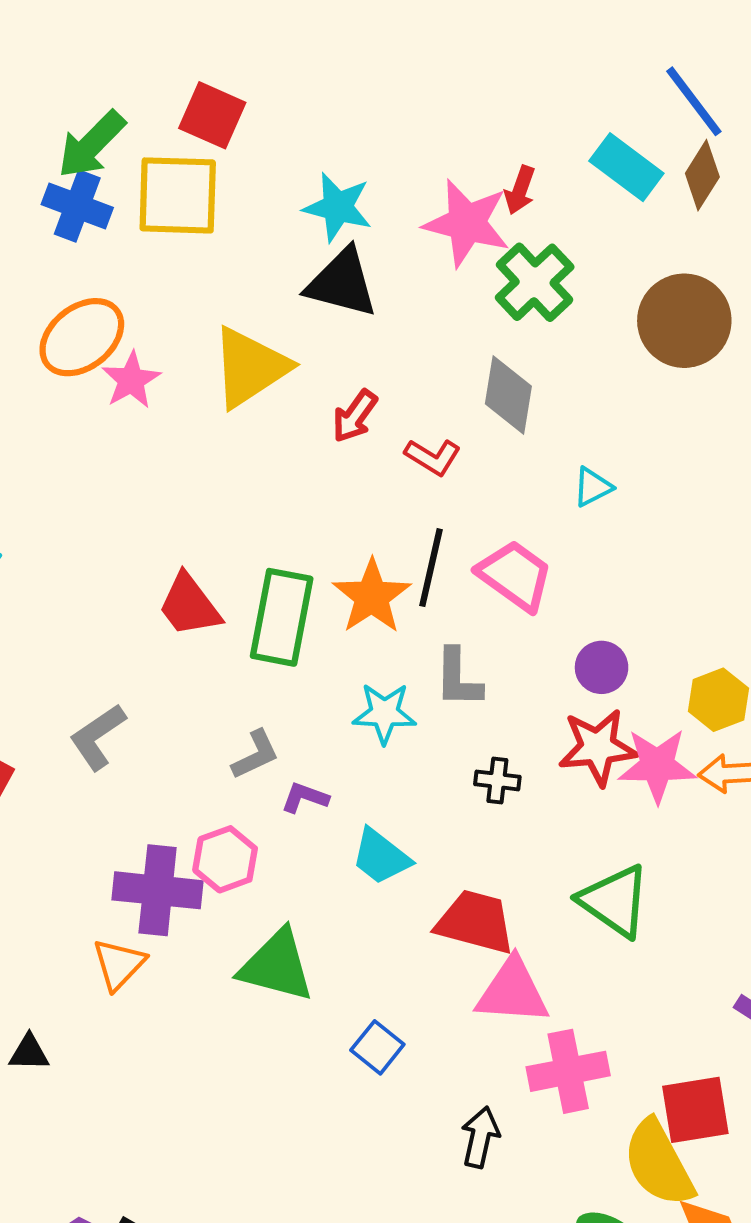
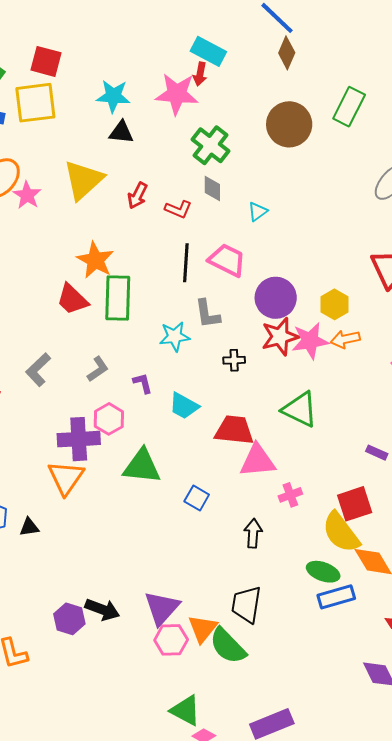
cyan rectangle: (626, 167) -> (208, 51), moved
green cross: (535, 282) -> (210, 145), moved
black triangle: (342, 283) -> (121, 132), size x0.7
gray diamond: (508, 395) -> (212, 188), moved, size x0.7
orange star: (372, 596) -> (95, 260), moved
purple circle: (602, 667) -> (276, 298), size x1.6
gray L-shape: (255, 755) -> (98, 369), moved
purple L-shape: (305, 798) -> (143, 383), turned 65
orange triangle: (119, 964) -> (66, 478), size x1.4
pink cross: (568, 1071) -> (290, 495), size x0.6

